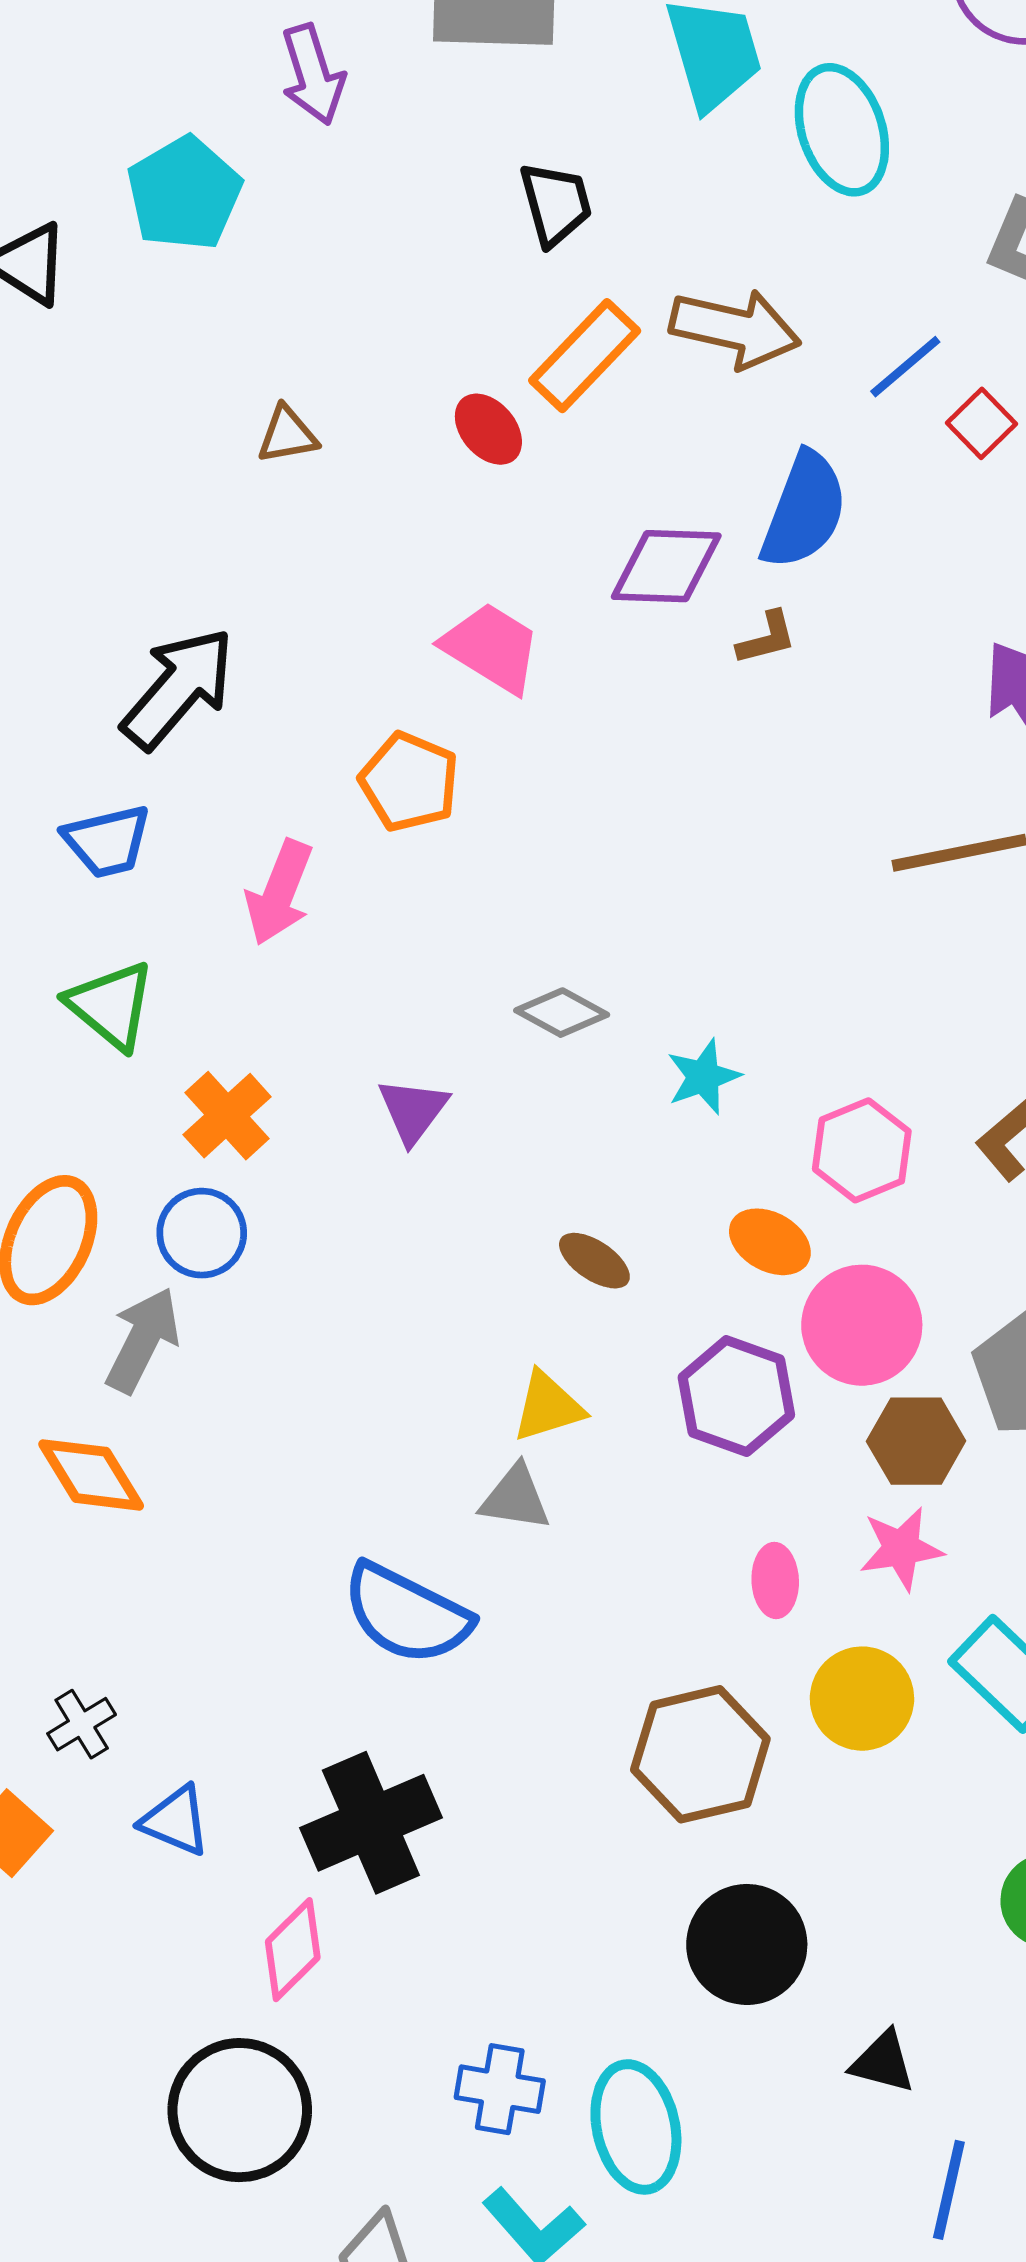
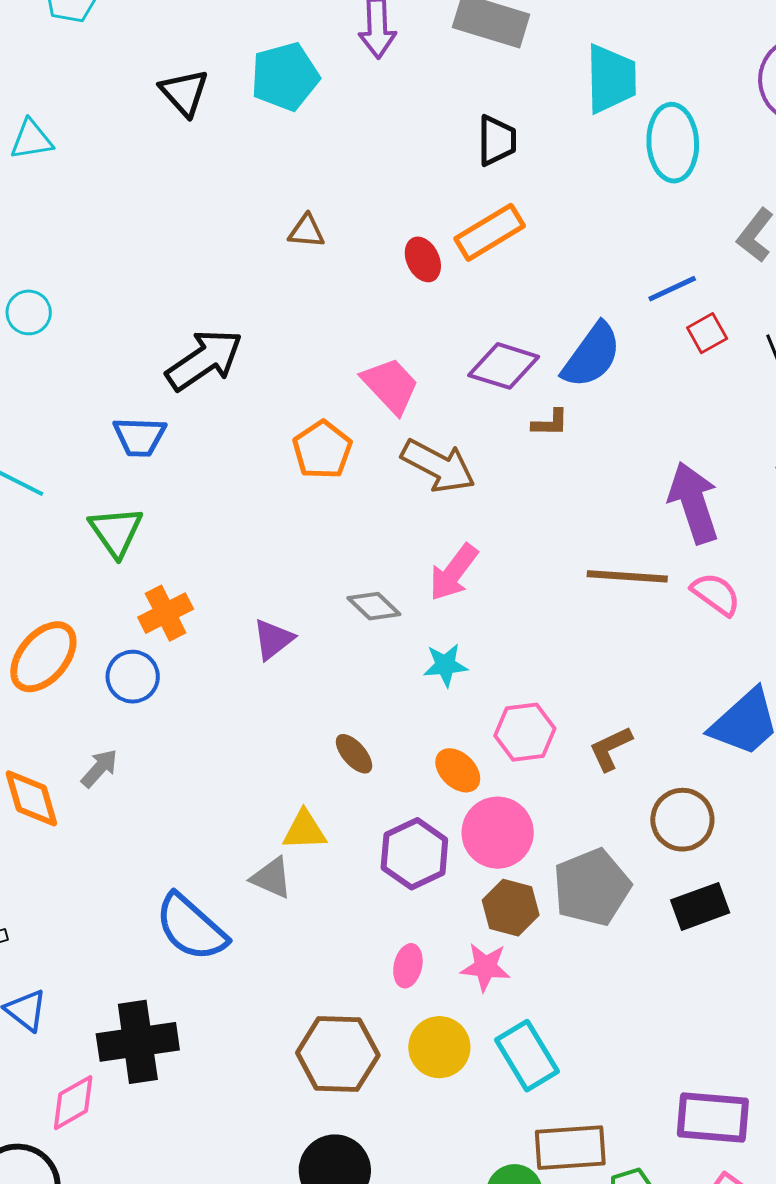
brown arrow: (735, 329) -> (438, 466), moved
pink arrow: (279, 892) -> (454, 572), moved
gray arrow: (143, 1340) -> (99, 768), moved, size x0.7

